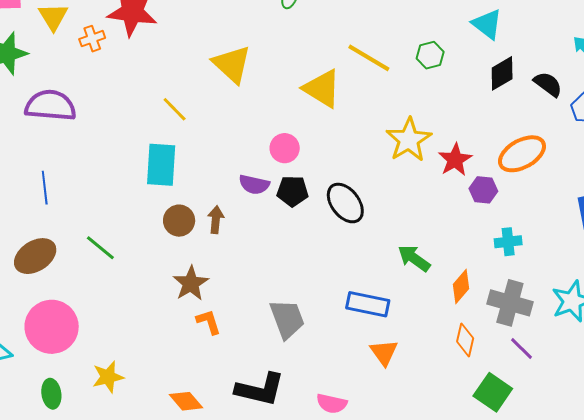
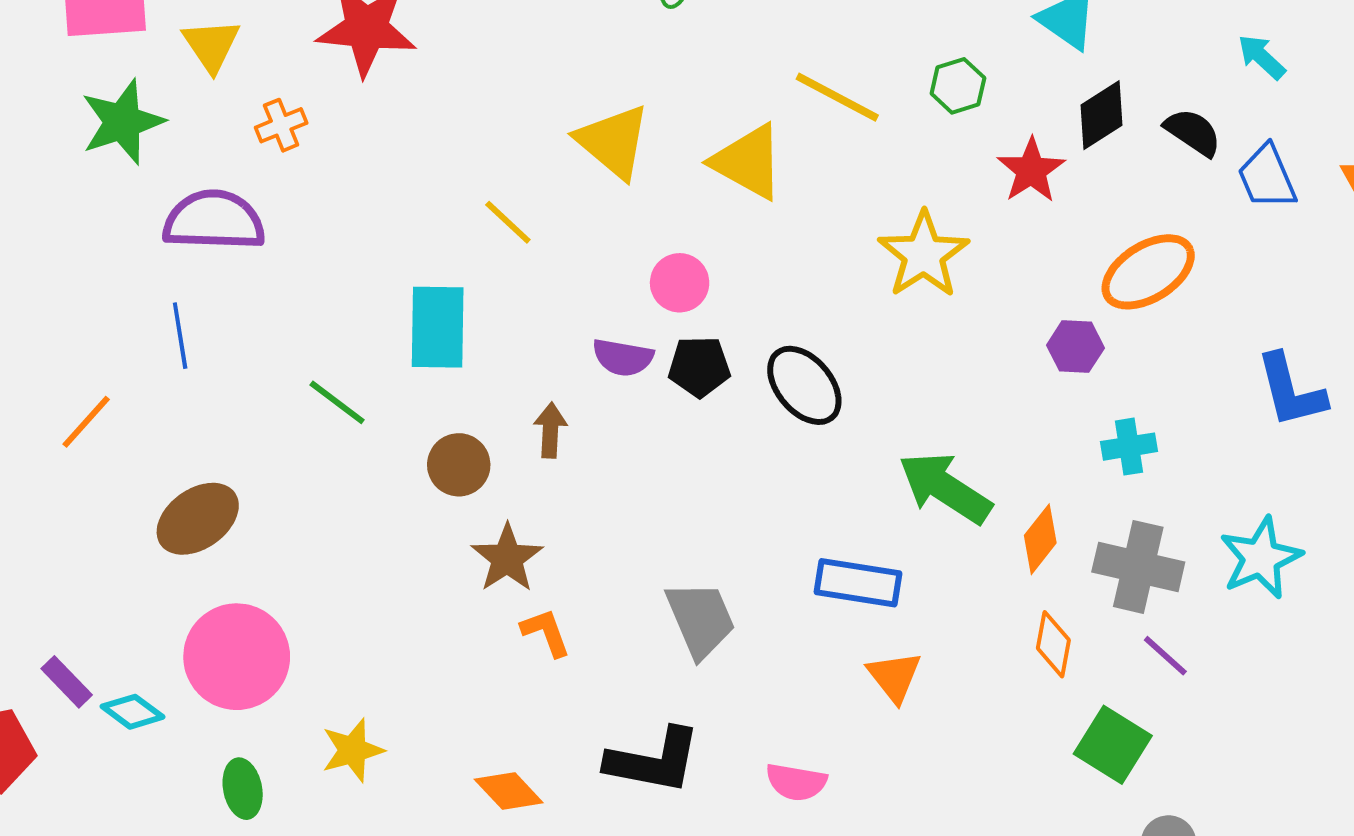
orange cross: (92, 39) -> (281, 125), moved
yellow triangle: (232, 64) -> (613, 142), moved
yellow line: (175, 109) -> (508, 222), moved
red star: (455, 160) -> (1031, 170), moved
blue line: (45, 188) -> (180, 336), moved
brown circle: (179, 221) -> (459, 465), moved
green line: (100, 248) -> (337, 402), moved
green arrow: (414, 258) -> (945, 488), size x1.4

